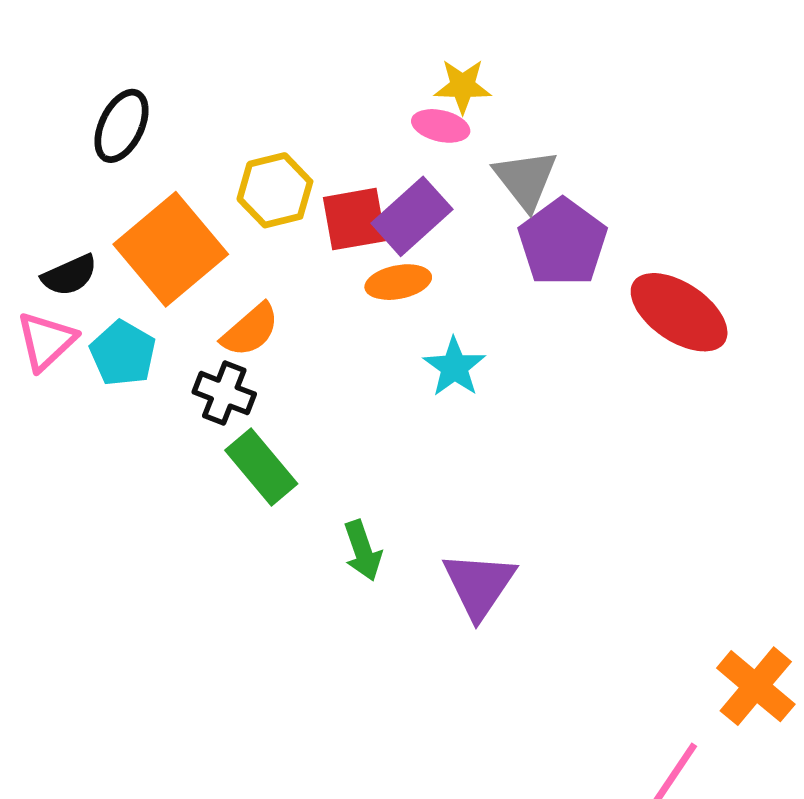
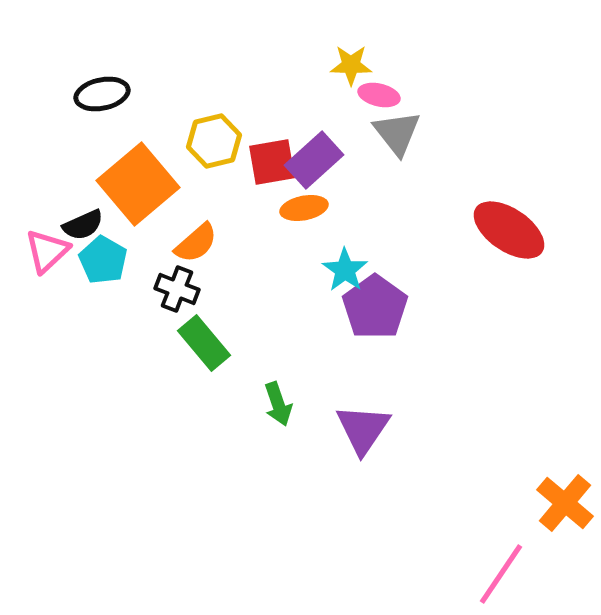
black ellipse: (121, 126) -> (102, 94), turned 52
pink ellipse: (441, 126) -> (379, 95), moved
purple pentagon: (563, 242) -> (375, 307), moved
black semicircle: (69, 275) -> (83, 225), moved

